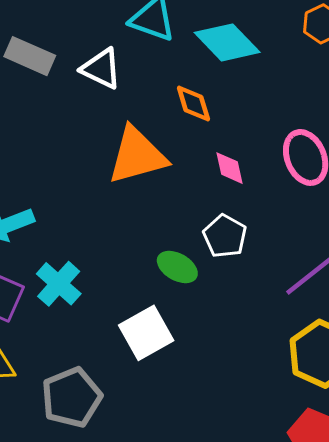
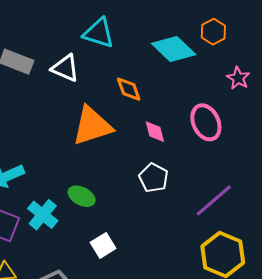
cyan diamond: (227, 42) -> (174, 49), moved
green ellipse: (177, 267) -> (82, 196), moved
white square: (146, 333) -> (103, 245), size x0.7

